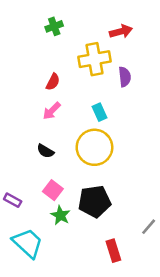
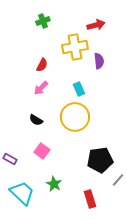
black pentagon: (94, 201) -> (100, 160), moved
green star: (60, 215) -> (54, 184), moved

